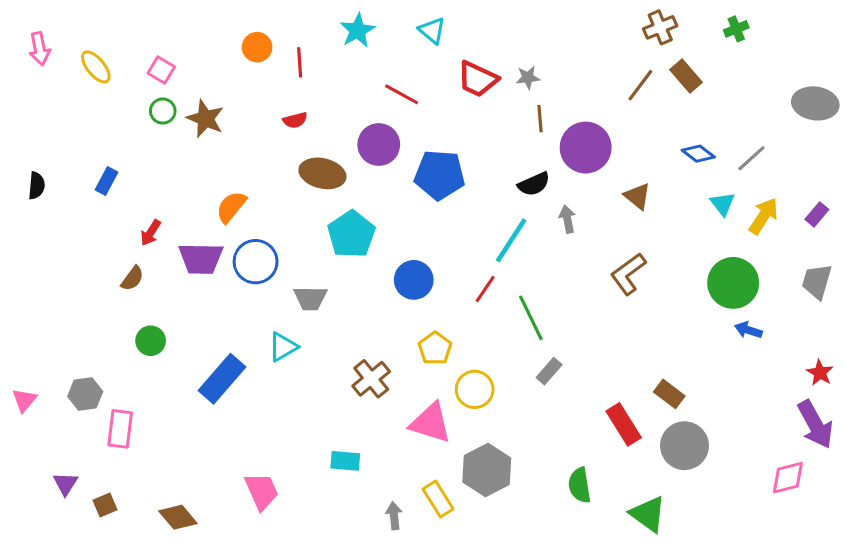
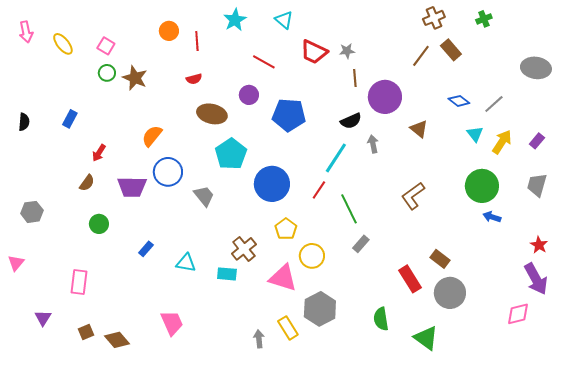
purple circle: (379, 145) -> (249, 95), size x0.7
purple trapezoid: (201, 259) -> (132, 187), moved
brown L-shape: (628, 274) -> (413, 196), moved
blue circle: (414, 280) -> (272, 184), size x1.4
gray trapezoid: (310, 298) -> (204, 196), turned -130
cyan triangle: (283, 347) -> (186, 263), moved, turned 40
blue rectangle: (222, 379) -> (146, 249), size x0.5
gray hexagon: (85, 394) -> (32, 212), moved
cyan rectangle: (345, 461) -> (227, 274), moved
brown square: (105, 505) -> (86, 332), moved

